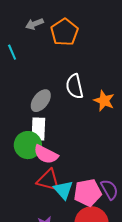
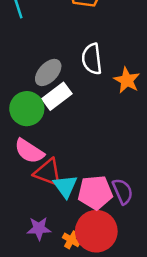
white rectangle: (38, 129) -> (57, 96), moved, turned 45
green circle: (28, 145) -> (27, 109), moved
pink semicircle: (46, 154) -> (29, 151), moved

